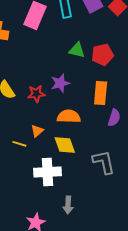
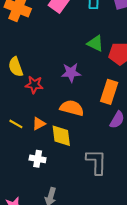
red star: (36, 94) -> (34, 85), moved
orange triangle: (37, 131) -> (39, 124), moved
white cross: (47, 172) -> (38, 159), size x0.6

